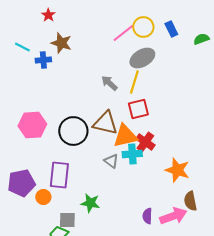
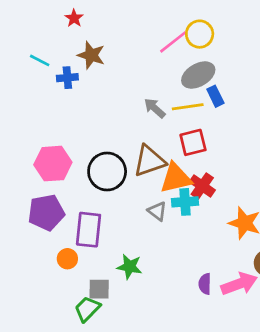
blue rectangle: (171, 29) -> (215, 96), moved
yellow line: (134, 82) -> (188, 107), turned 65
brown triangle: (105, 123) -> (149, 161), turned -32
purple pentagon: (21, 183) -> (46, 212), moved

